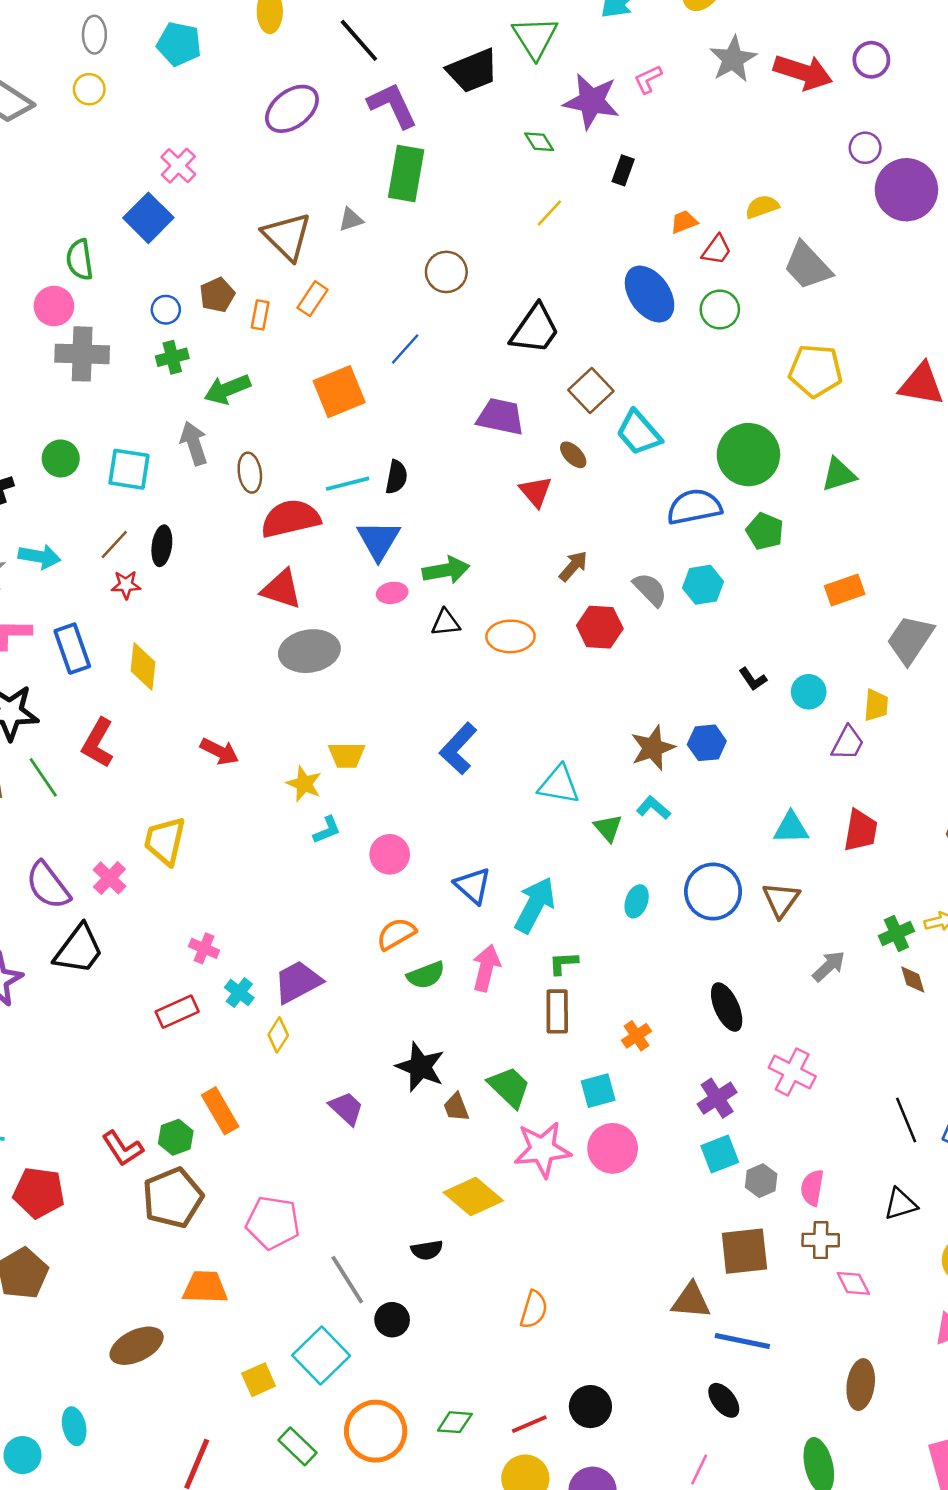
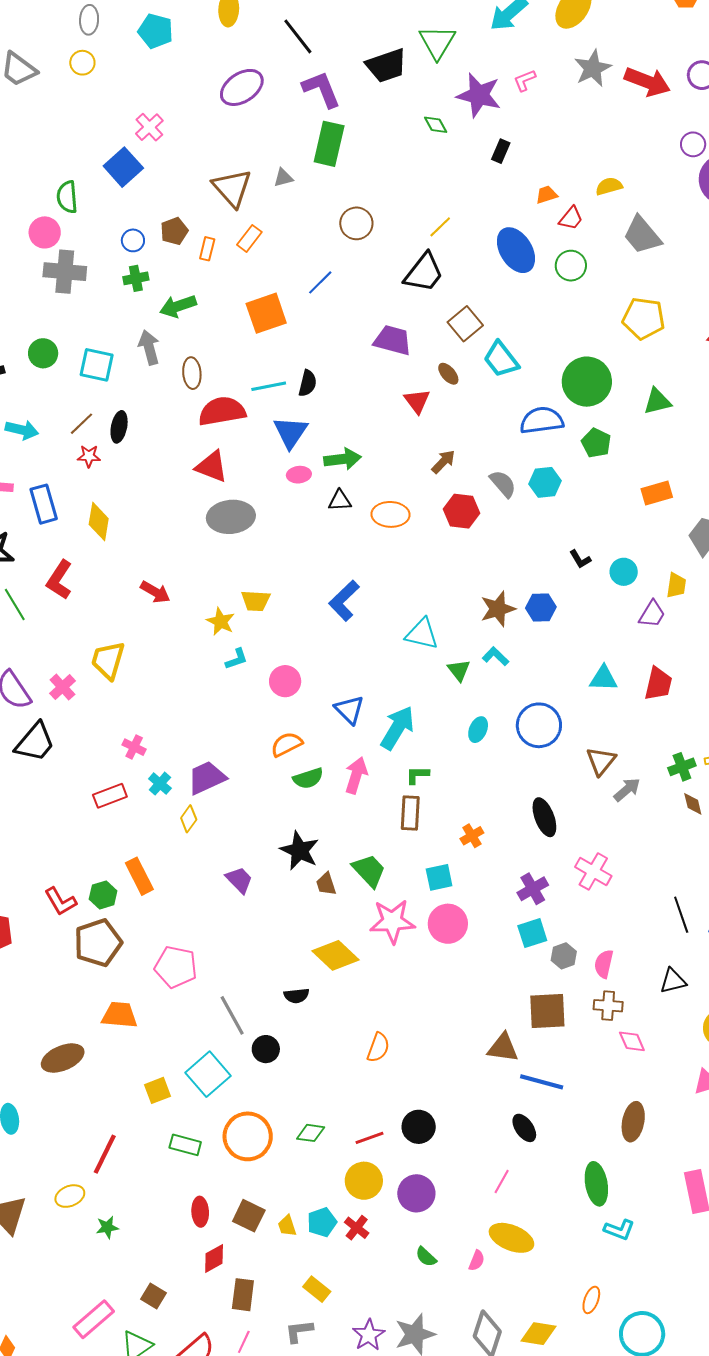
yellow line: (549, 213) -> (440, 227), moved
brown triangle: (781, 900) -> (601, 761), moved
green rectangle: (297, 1446) -> (185, 1145), turned -32

